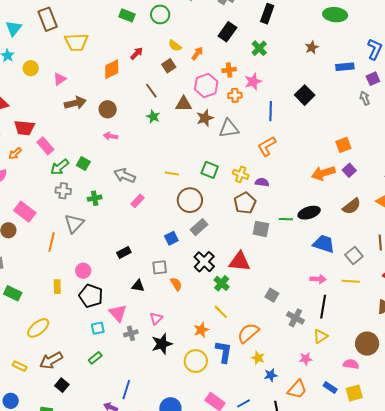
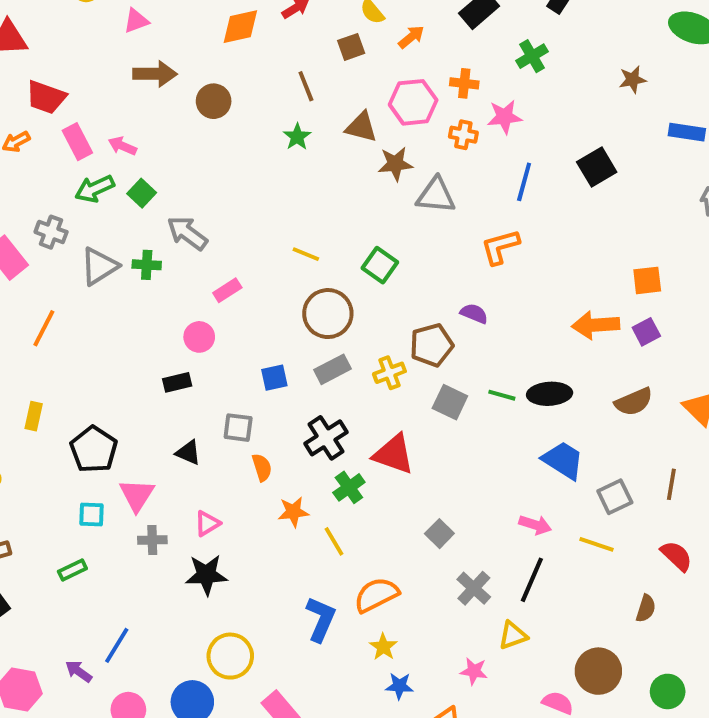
pink arrow: (111, 136) -> (122, 146), moved
yellow cross: (241, 174) -> (389, 373), moved, turned 35
gray arrow: (125, 176) -> (187, 233), moved
gray cross: (63, 191) -> (51, 232), moved
gray triangle: (74, 223) -> (99, 266), moved
pink circle: (83, 271) -> (199, 337), moved
orange star: (201, 330) -> (293, 512), moved
yellow circle: (196, 361) -> (230, 656), moved

